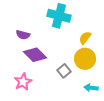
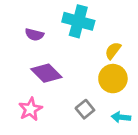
purple semicircle: (23, 35) -> (34, 35), moved
gray square: (64, 71) -> (85, 109), moved

